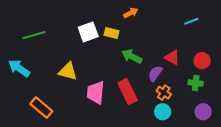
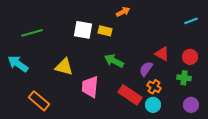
cyan line: (191, 21) -> (191, 21), moved
white square: (88, 32) -> (83, 30), turned 30
green arrow: (132, 56) -> (114, 61), moved
red rectangle: (128, 92) -> (130, 95), moved, turned -30

